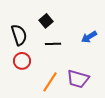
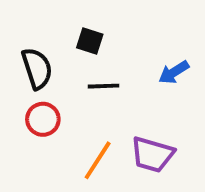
black square: (46, 21) -> (90, 41), turned -32

